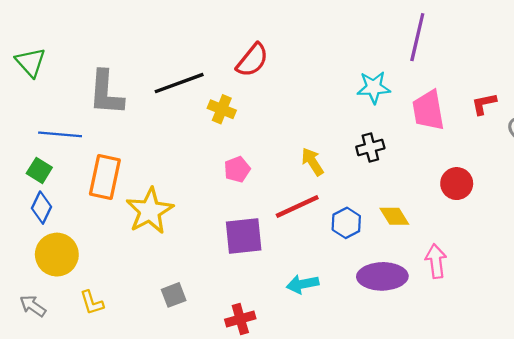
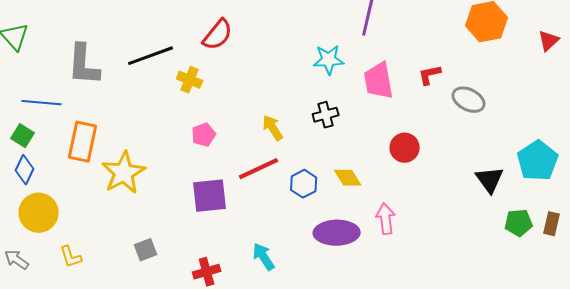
cyan arrow: (303, 284) -> (264, 257), moved, turned 68

